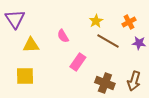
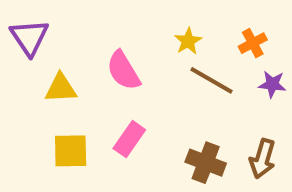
pink semicircle: (63, 36) -> (123, 71), size x1.5
pink rectangle: (78, 62) -> (129, 139), moved
yellow square: (25, 76) -> (71, 151), moved

